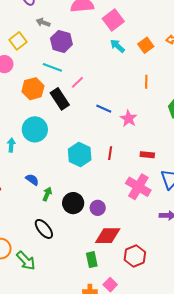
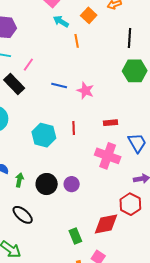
orange line: (146, 82) -> (77, 41), moved
red diamond: (108, 236) -> (106, 224), moved
red hexagon: (135, 256) -> (130, 204), moved

